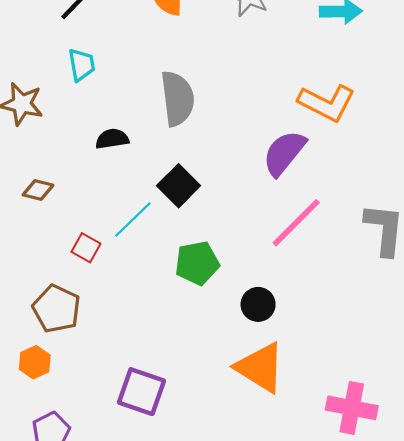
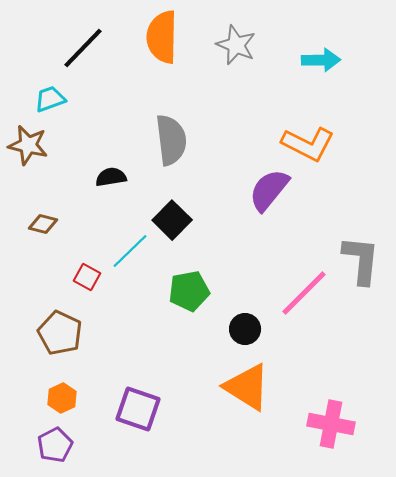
cyan trapezoid: (82, 65) -> (50, 99), moved, turned -100
pink line: (296, 223) -> (304, 293), moved
orange hexagon: (35, 362) -> (62, 398), moved

